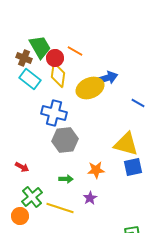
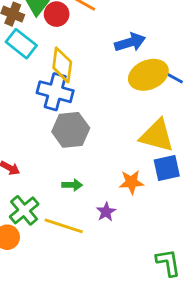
yellow diamond: (58, 75) -> (62, 65), moved
yellow ellipse: (90, 88) -> (148, 75), moved
orange star: (96, 170) -> (131, 182), moved

